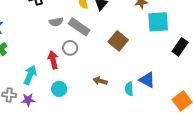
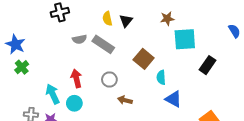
gray circle: (70, 48) -> (109, 79), moved
cyan arrow: (30, 75) -> (53, 94), turned -48
cyan circle: (59, 89) -> (74, 103), moved
cyan semicircle: (129, 89) -> (161, 77), moved

